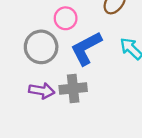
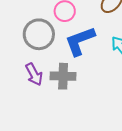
purple arrow: (42, 91) -> (34, 74), turned 45

